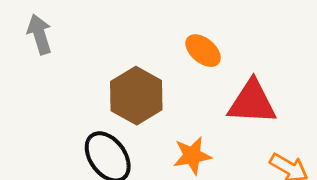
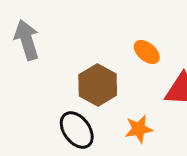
gray arrow: (40, 34) -> (27, 40), size x1.4

